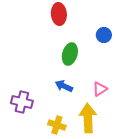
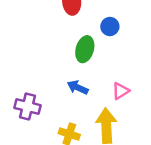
blue circle: (104, 35) -> (110, 26), moved

